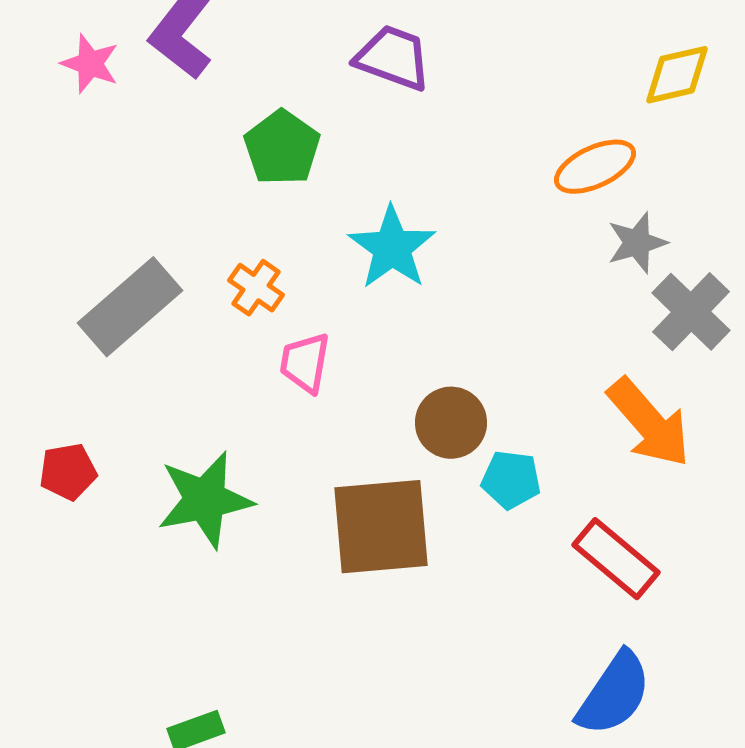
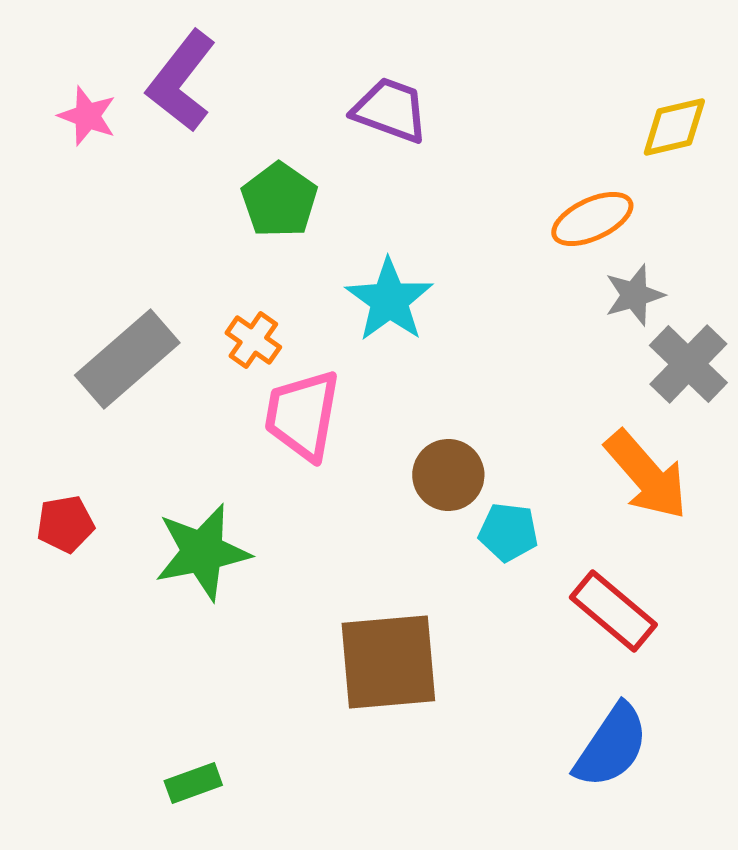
pink trapezoid: (305, 363) -> (302, 415), size x1.5
brown square: (381, 527) -> (388, 662), moved

